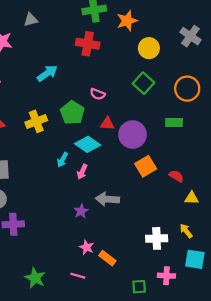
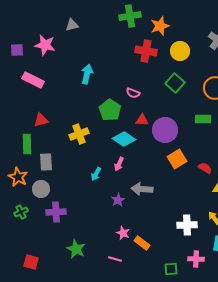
red cross: (88, 44) -> (146, 51), moved
cyan arrow: (47, 73) -> (87, 74), turned -42
yellow cross: (36, 121) -> (79, 134), moved
cyan arrow: (62, 160) -> (96, 174), moved
green star: (35, 278) -> (76, 249), moved

